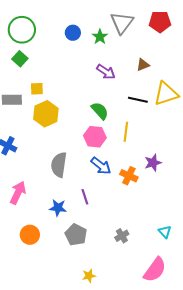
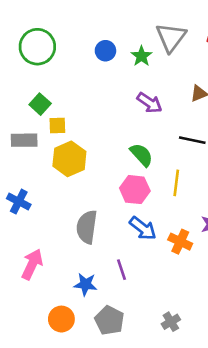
green square: (20, 59) -> (40, 104), moved
orange circle: (30, 235) -> (61, 319), moved

